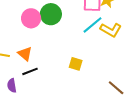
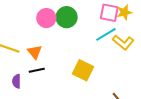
yellow square: (76, 64) -> (83, 70), size x1.5

